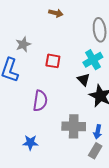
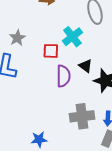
cyan cross: (93, 60) -> (72, 37), moved
purple semicircle: (40, 101) -> (63, 76), moved

